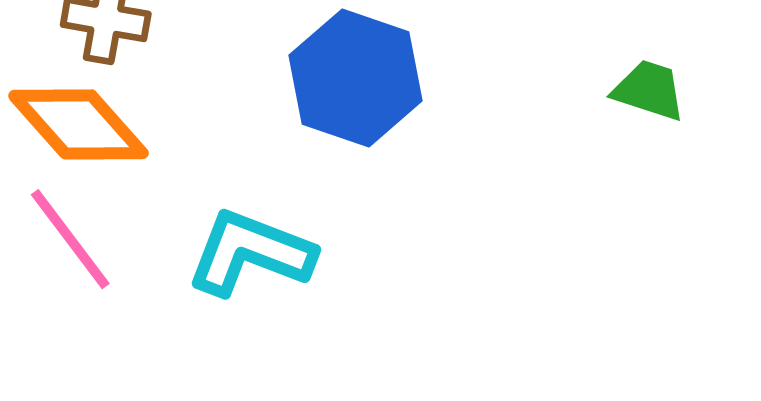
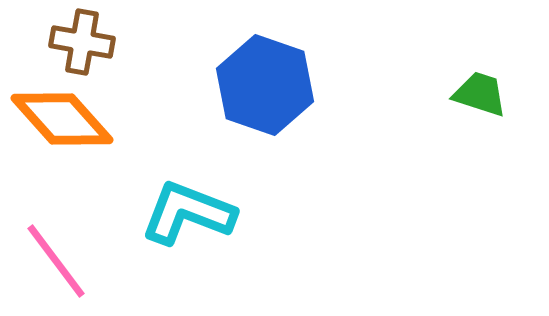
pink line: (70, 239) -> (56, 261), moved

